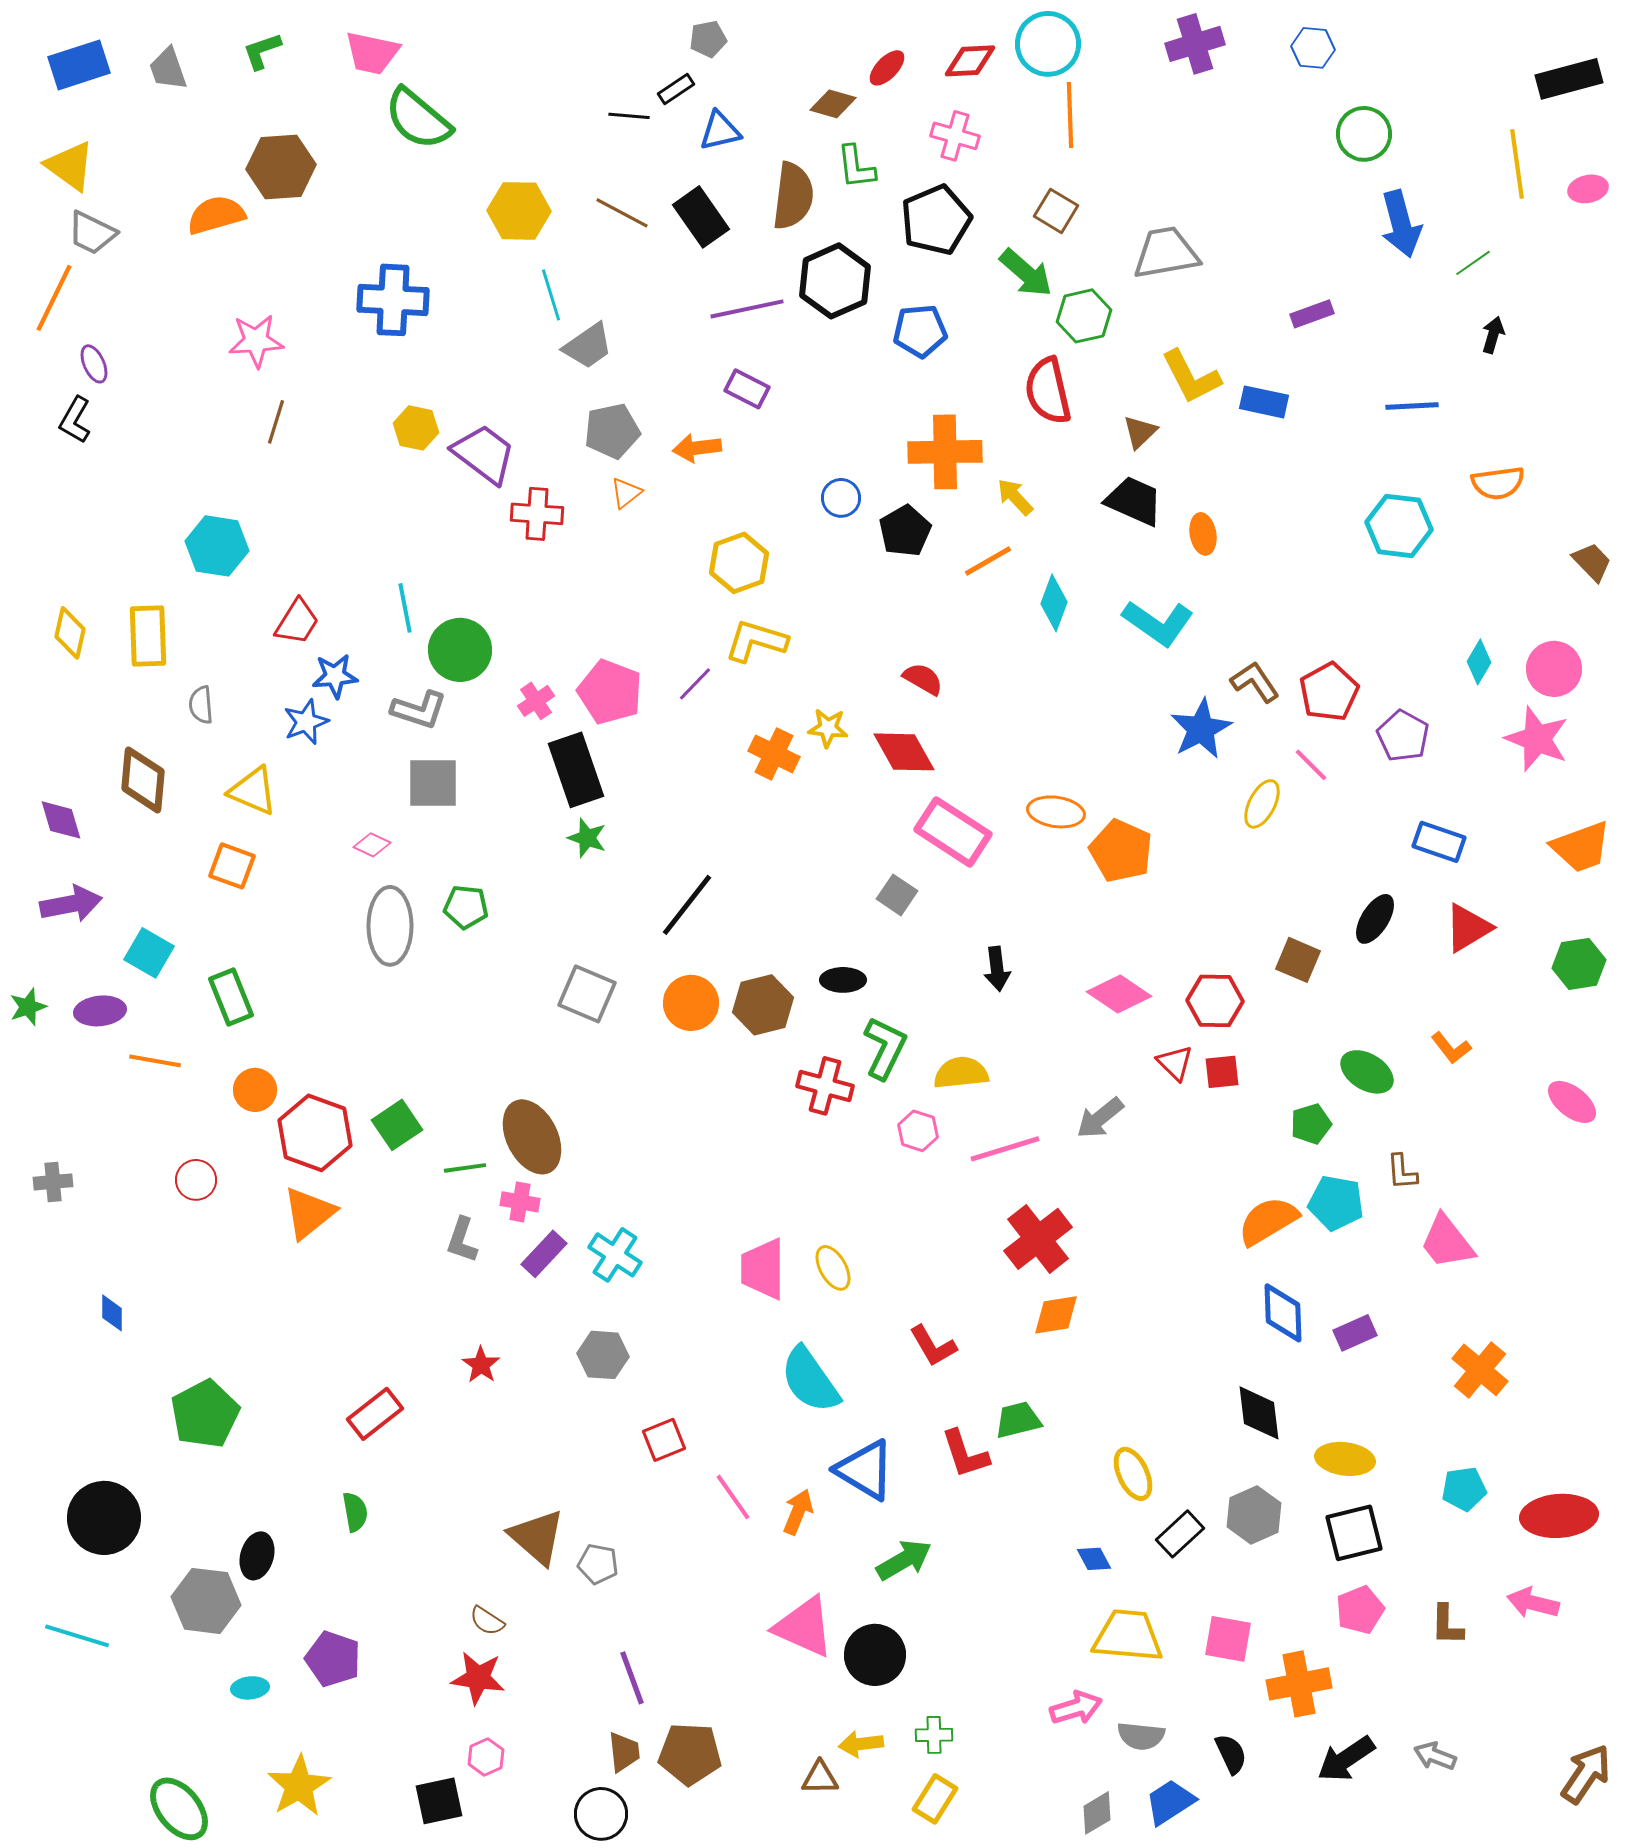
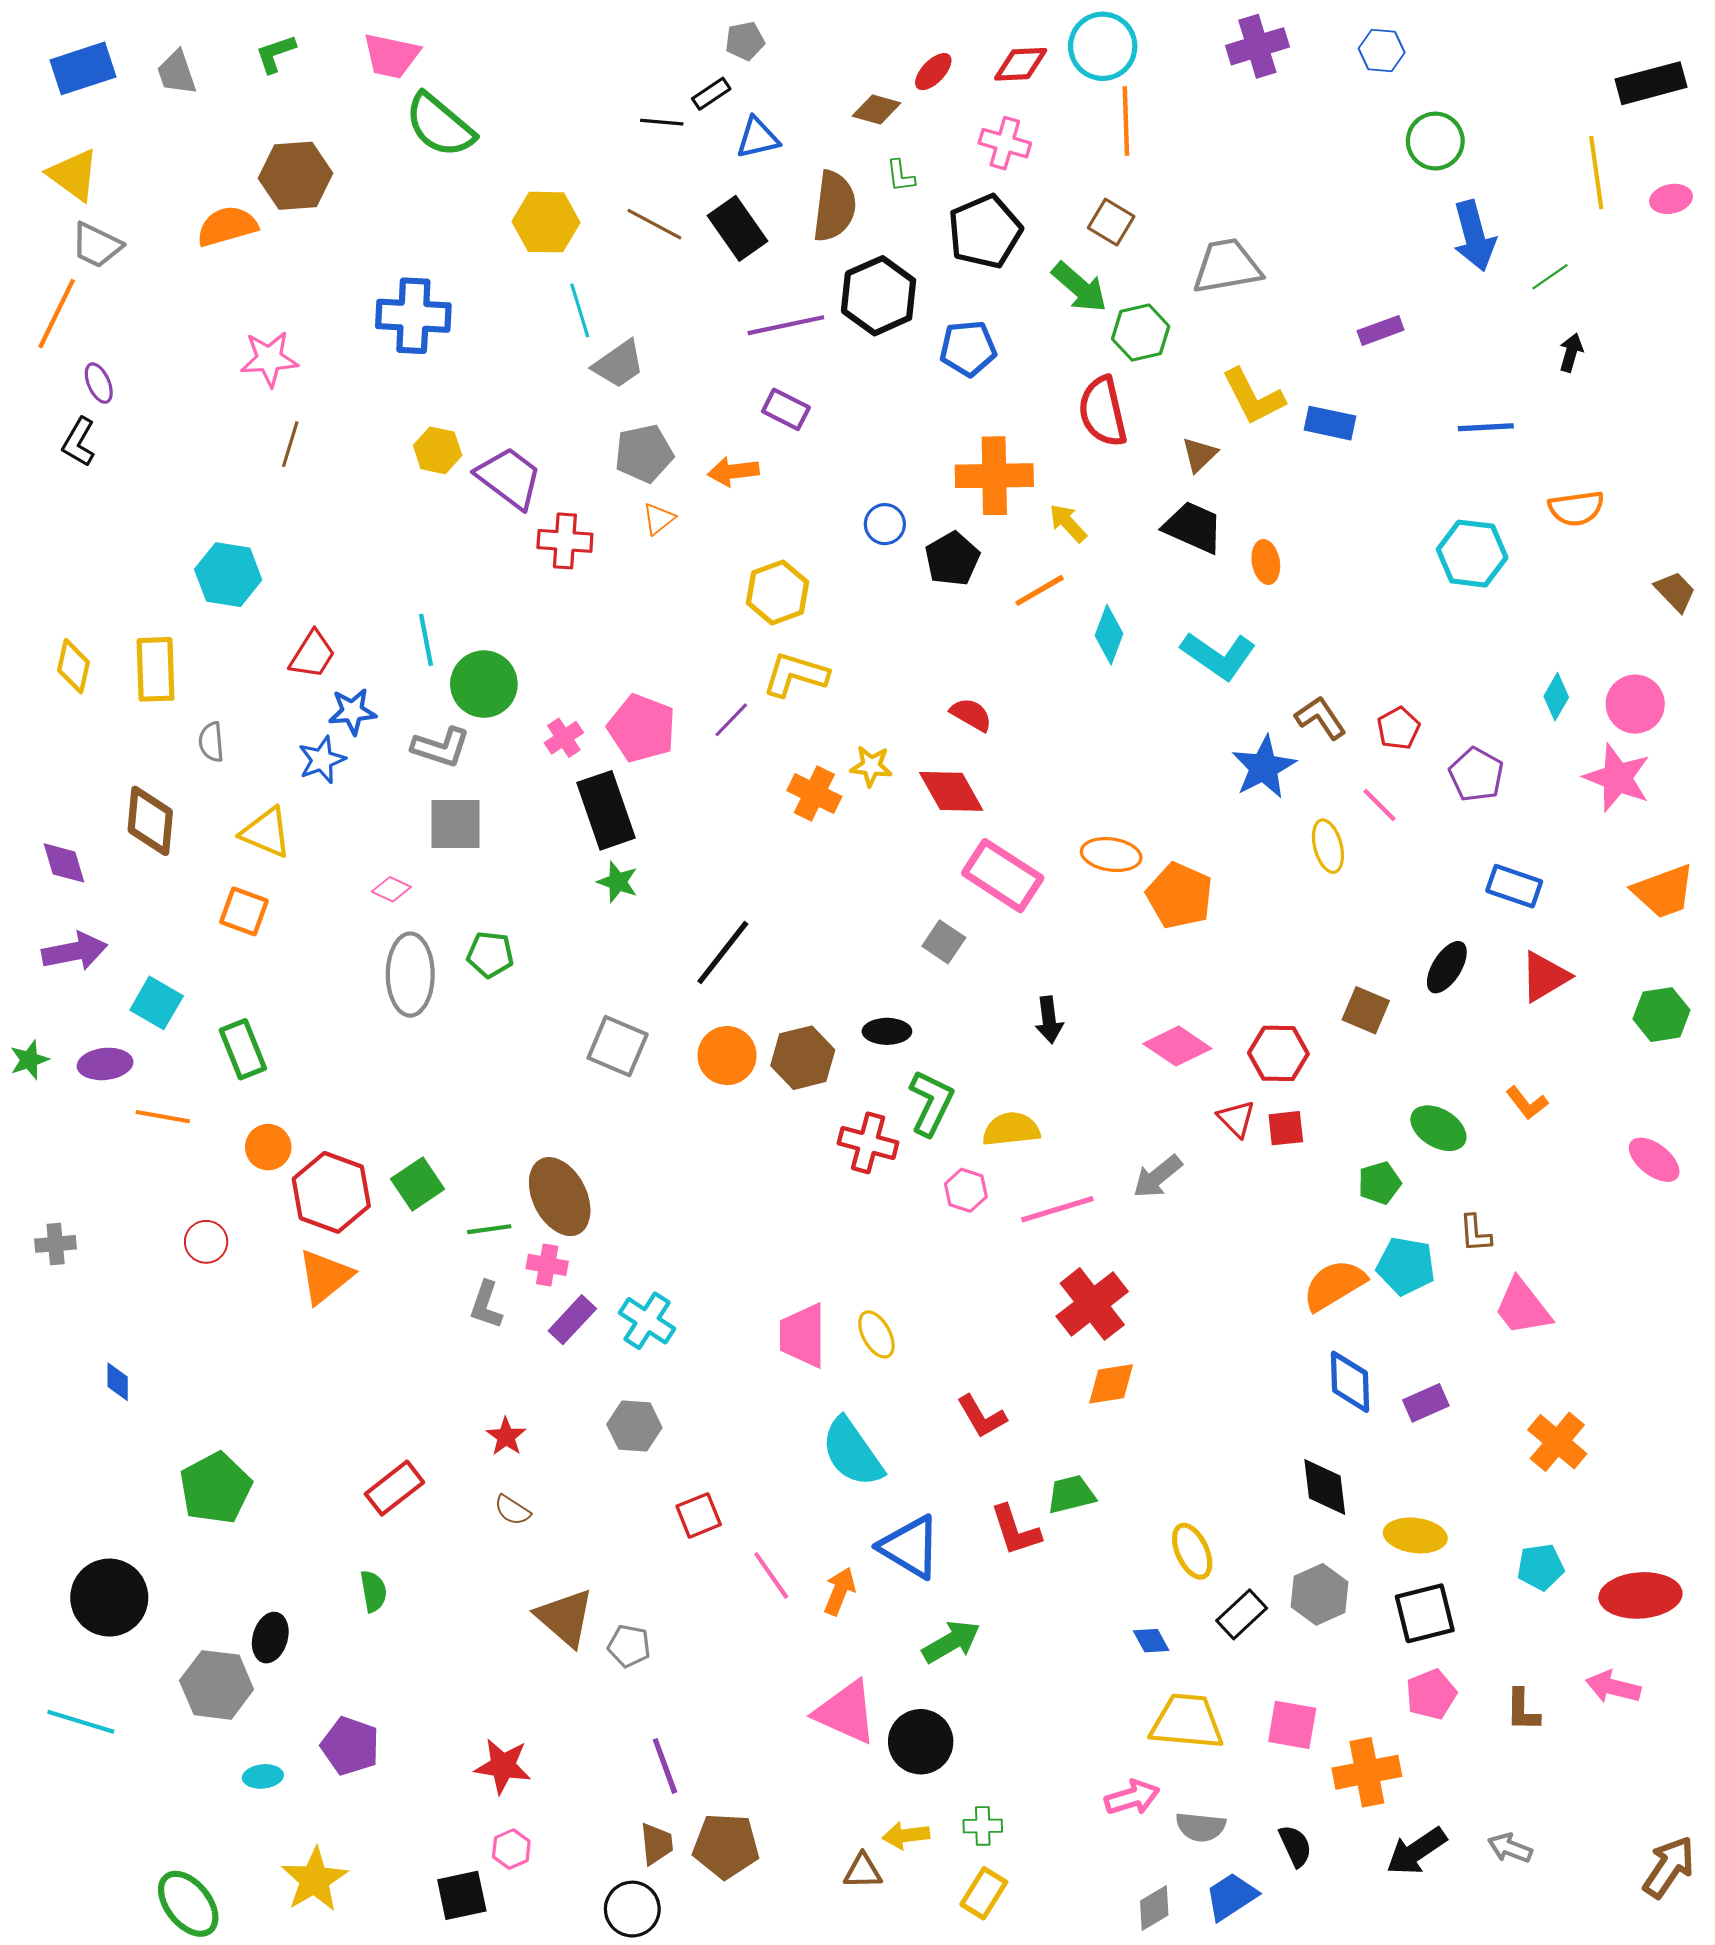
green L-shape: (856, 167) -> (901, 176), size x0.7
red pentagon: (1329, 692) -> (1398, 728), size x0.7
yellow ellipse: (1262, 804) -> (1328, 846), turned -42
brown semicircle: (487, 1621) -> (512, 1510), moved

